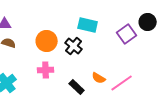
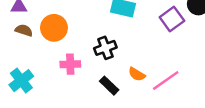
orange circle: (47, 41) -> (54, 28), moved
black cross: (74, 46) -> (105, 48), moved, turned 30

